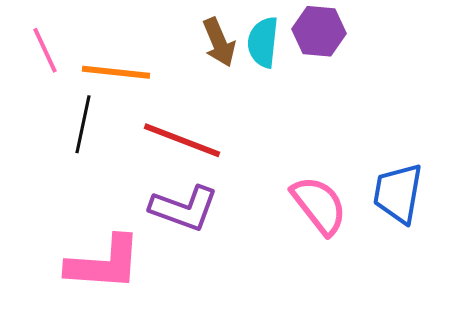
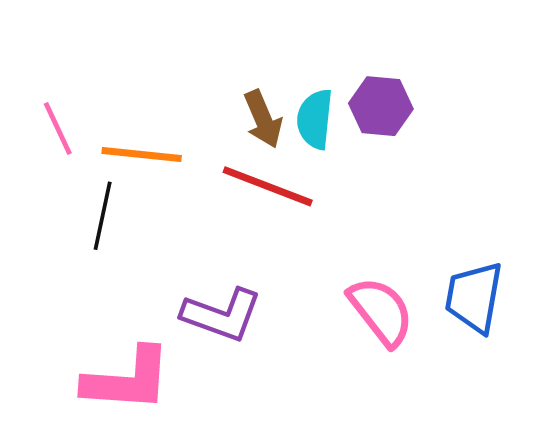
red line: (182, 140) -> (268, 186), moved

